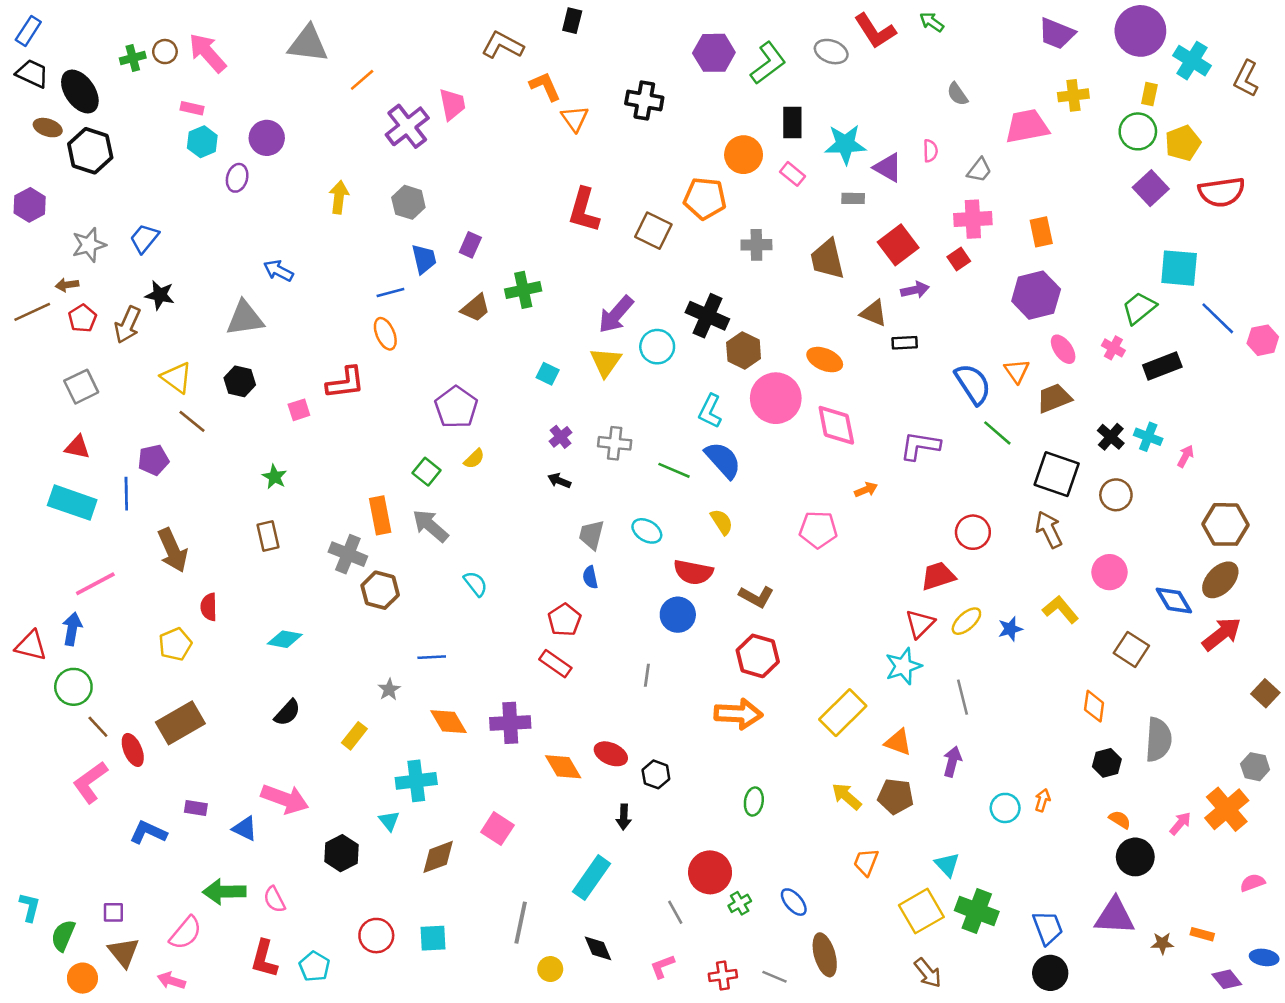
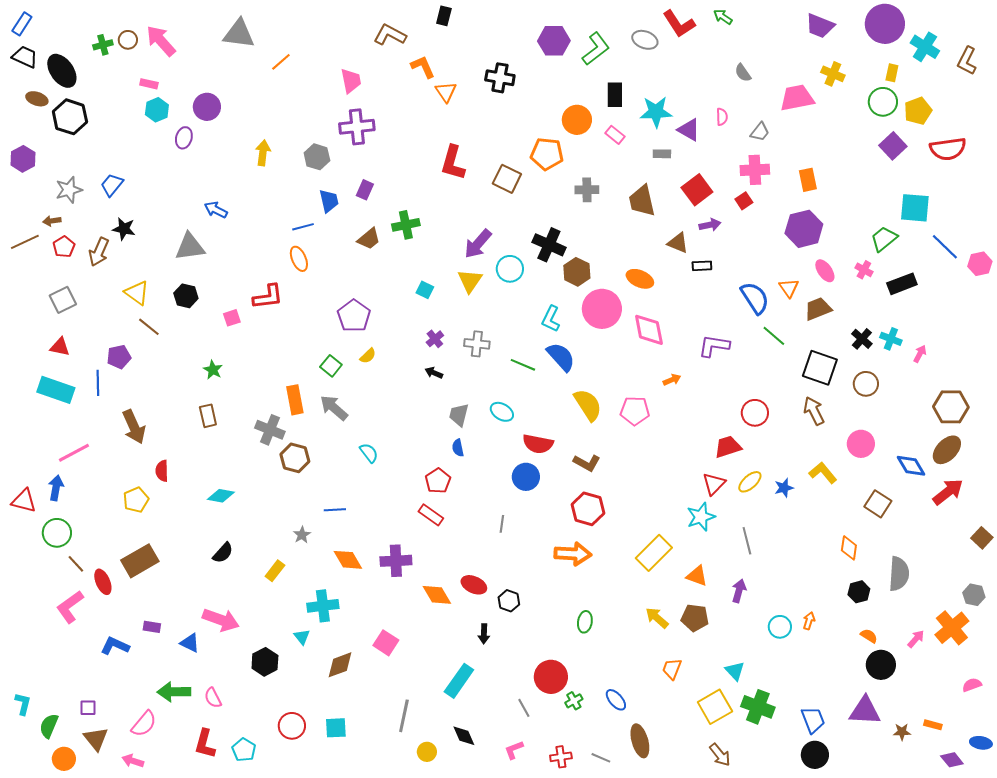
yellow cross: (1073, 95) -> (833, 74), turned 30
purple cross: (407, 126) -> (357, 127), moved, turned 32
yellow semicircle: (722, 522) -> (588, 405), moved, size x1.6

